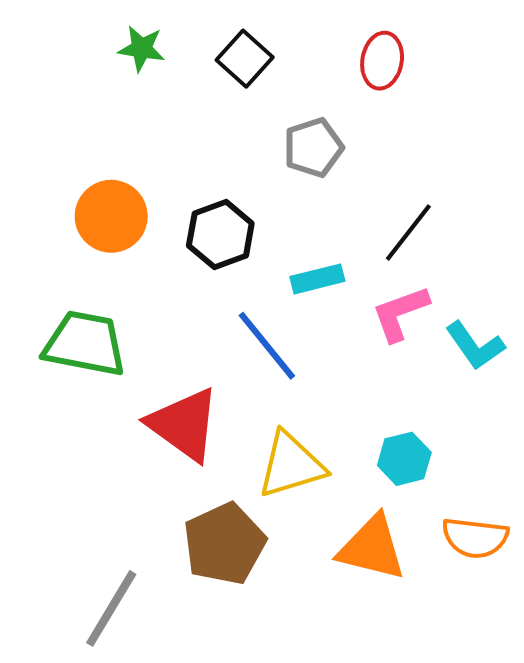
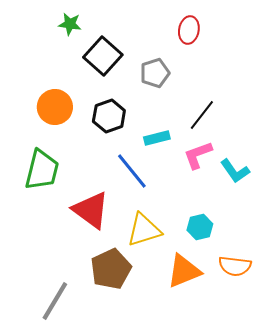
black square: (245, 59) -> (103, 56), moved, size x1.4
green trapezoid: (85, 344) -> (42, 170), turned 93
orange triangle: (372, 548) -> (184, 271), turned -36

